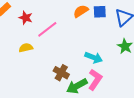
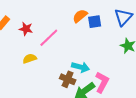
blue square: (100, 12) -> (95, 22), moved
cyan arrow: (94, 58) -> (81, 67), moved

